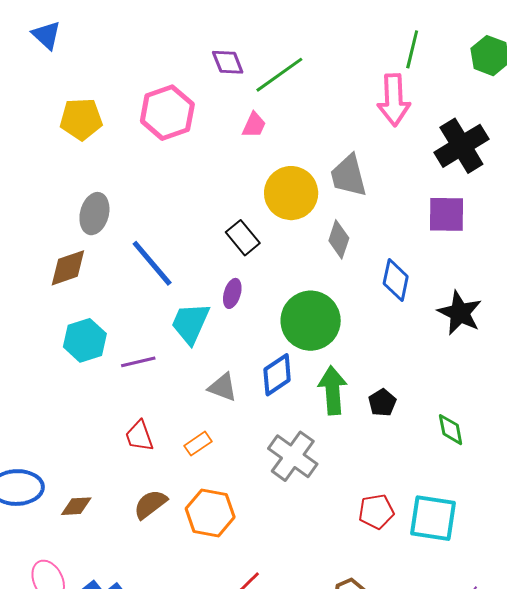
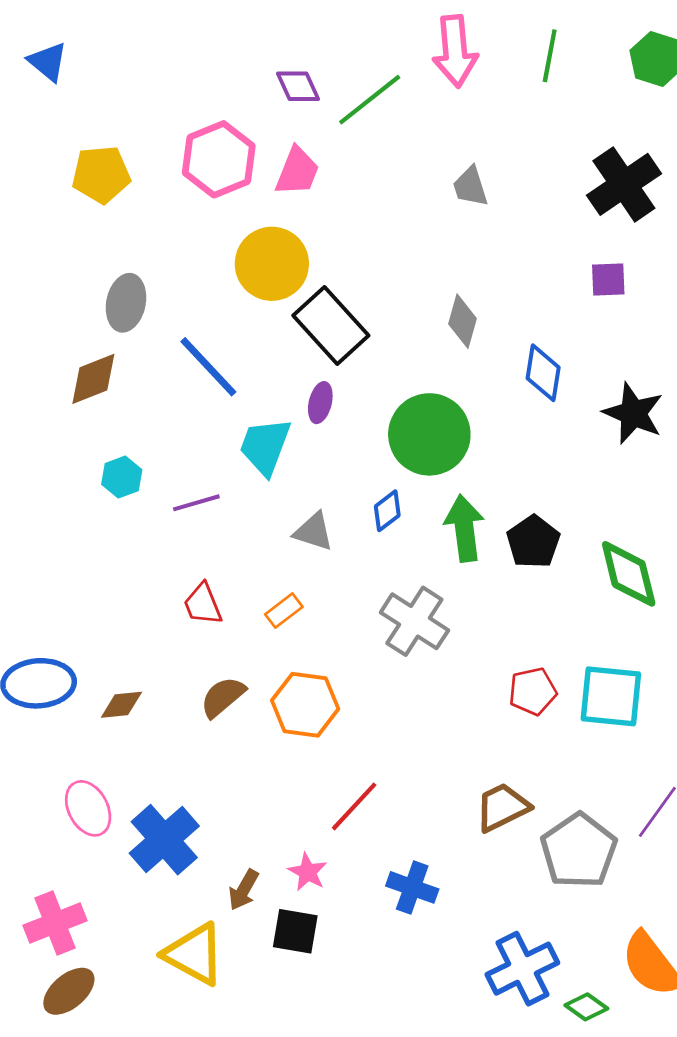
pink arrow: (394, 100) -> (455, 51), moved
pink trapezoid: (254, 125) -> (297, 171), moved, size x1.4
gray trapezoid: (349, 176) -> (470, 187), moved, size x0.7
yellow circle: (291, 193) -> (272, 264), moved
purple square: (447, 214) -> (608, 279), size x0.7
black rectangle: (243, 238) -> (331, 326), size x1.6
cyan hexagon: (85, 340) -> (122, 477), size x0.7
blue diamond: (277, 375) -> (387, 511), size x0.7
black pentagon: (382, 403) -> (533, 542), size x1.4
green diamond: (451, 430) -> (629, 574), size x1.6

